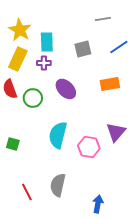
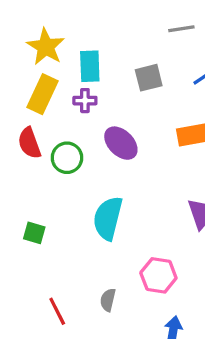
pink hexagon: (89, 147) -> (158, 275), moved
gray semicircle: (58, 185) -> (108, 300), size x0.6

